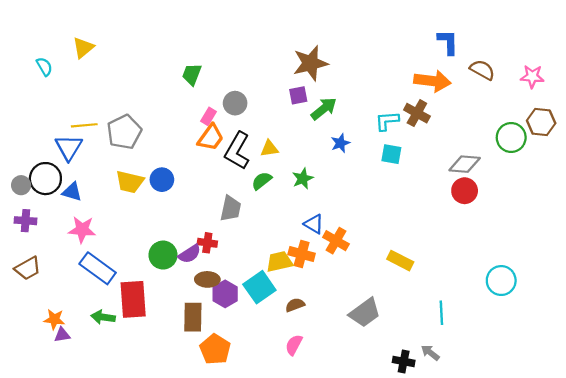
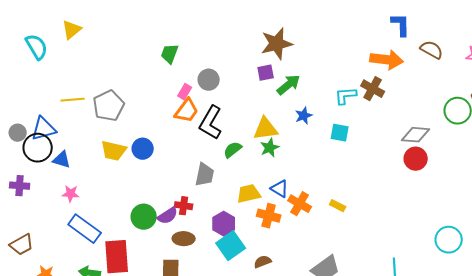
cyan semicircle: (44, 67) -> (37, 47), size x1.5
blue triangle: (69, 147) -> (44, 129), moved, turned 44
yellow triangle: (269, 149) -> (266, 129), moved, size x1.5
cyan square: (391, 154) -> (340, 133), moved
gray circle: (21, 185) -> (18, 133), moved
pink star: (82, 230) -> (71, 194), size x0.7
yellow rectangle: (400, 261) -> (338, 206), moved, size x0.7
yellow trapezoid: (279, 262) -> (249, 194), moved
brown trapezoid: (28, 268) -> (22, 245), moved
purple hexagon: (225, 294) -> (224, 224), moved

